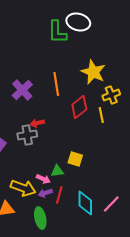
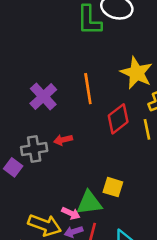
gray cross: (27, 135) -> (34, 149), moved
green triangle: (57, 171) -> (89, 203), size x1.5

